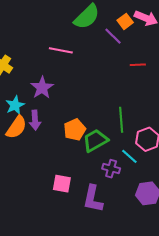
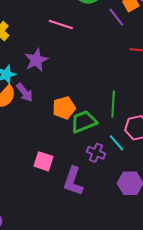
purple arrow: (35, 120) -> (25, 92), turned -42

